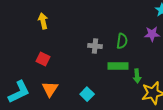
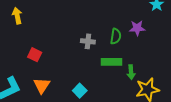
yellow arrow: (43, 21) -> (17, 16), moved
purple star: (152, 34) -> (137, 28), moved

